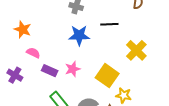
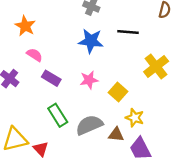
pink star: (73, 69) -> (89, 80), moved
yellow square: (107, 76) -> (118, 92), size x0.7

